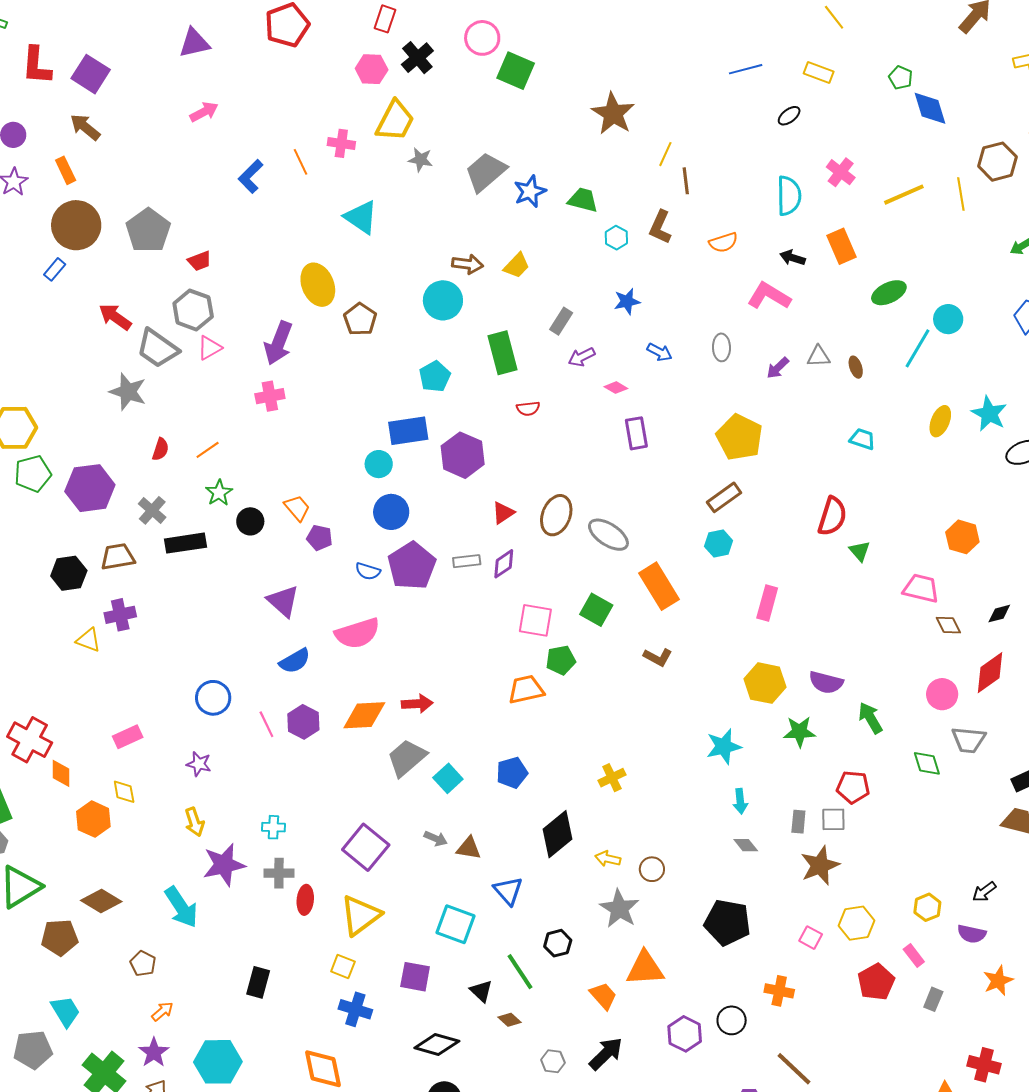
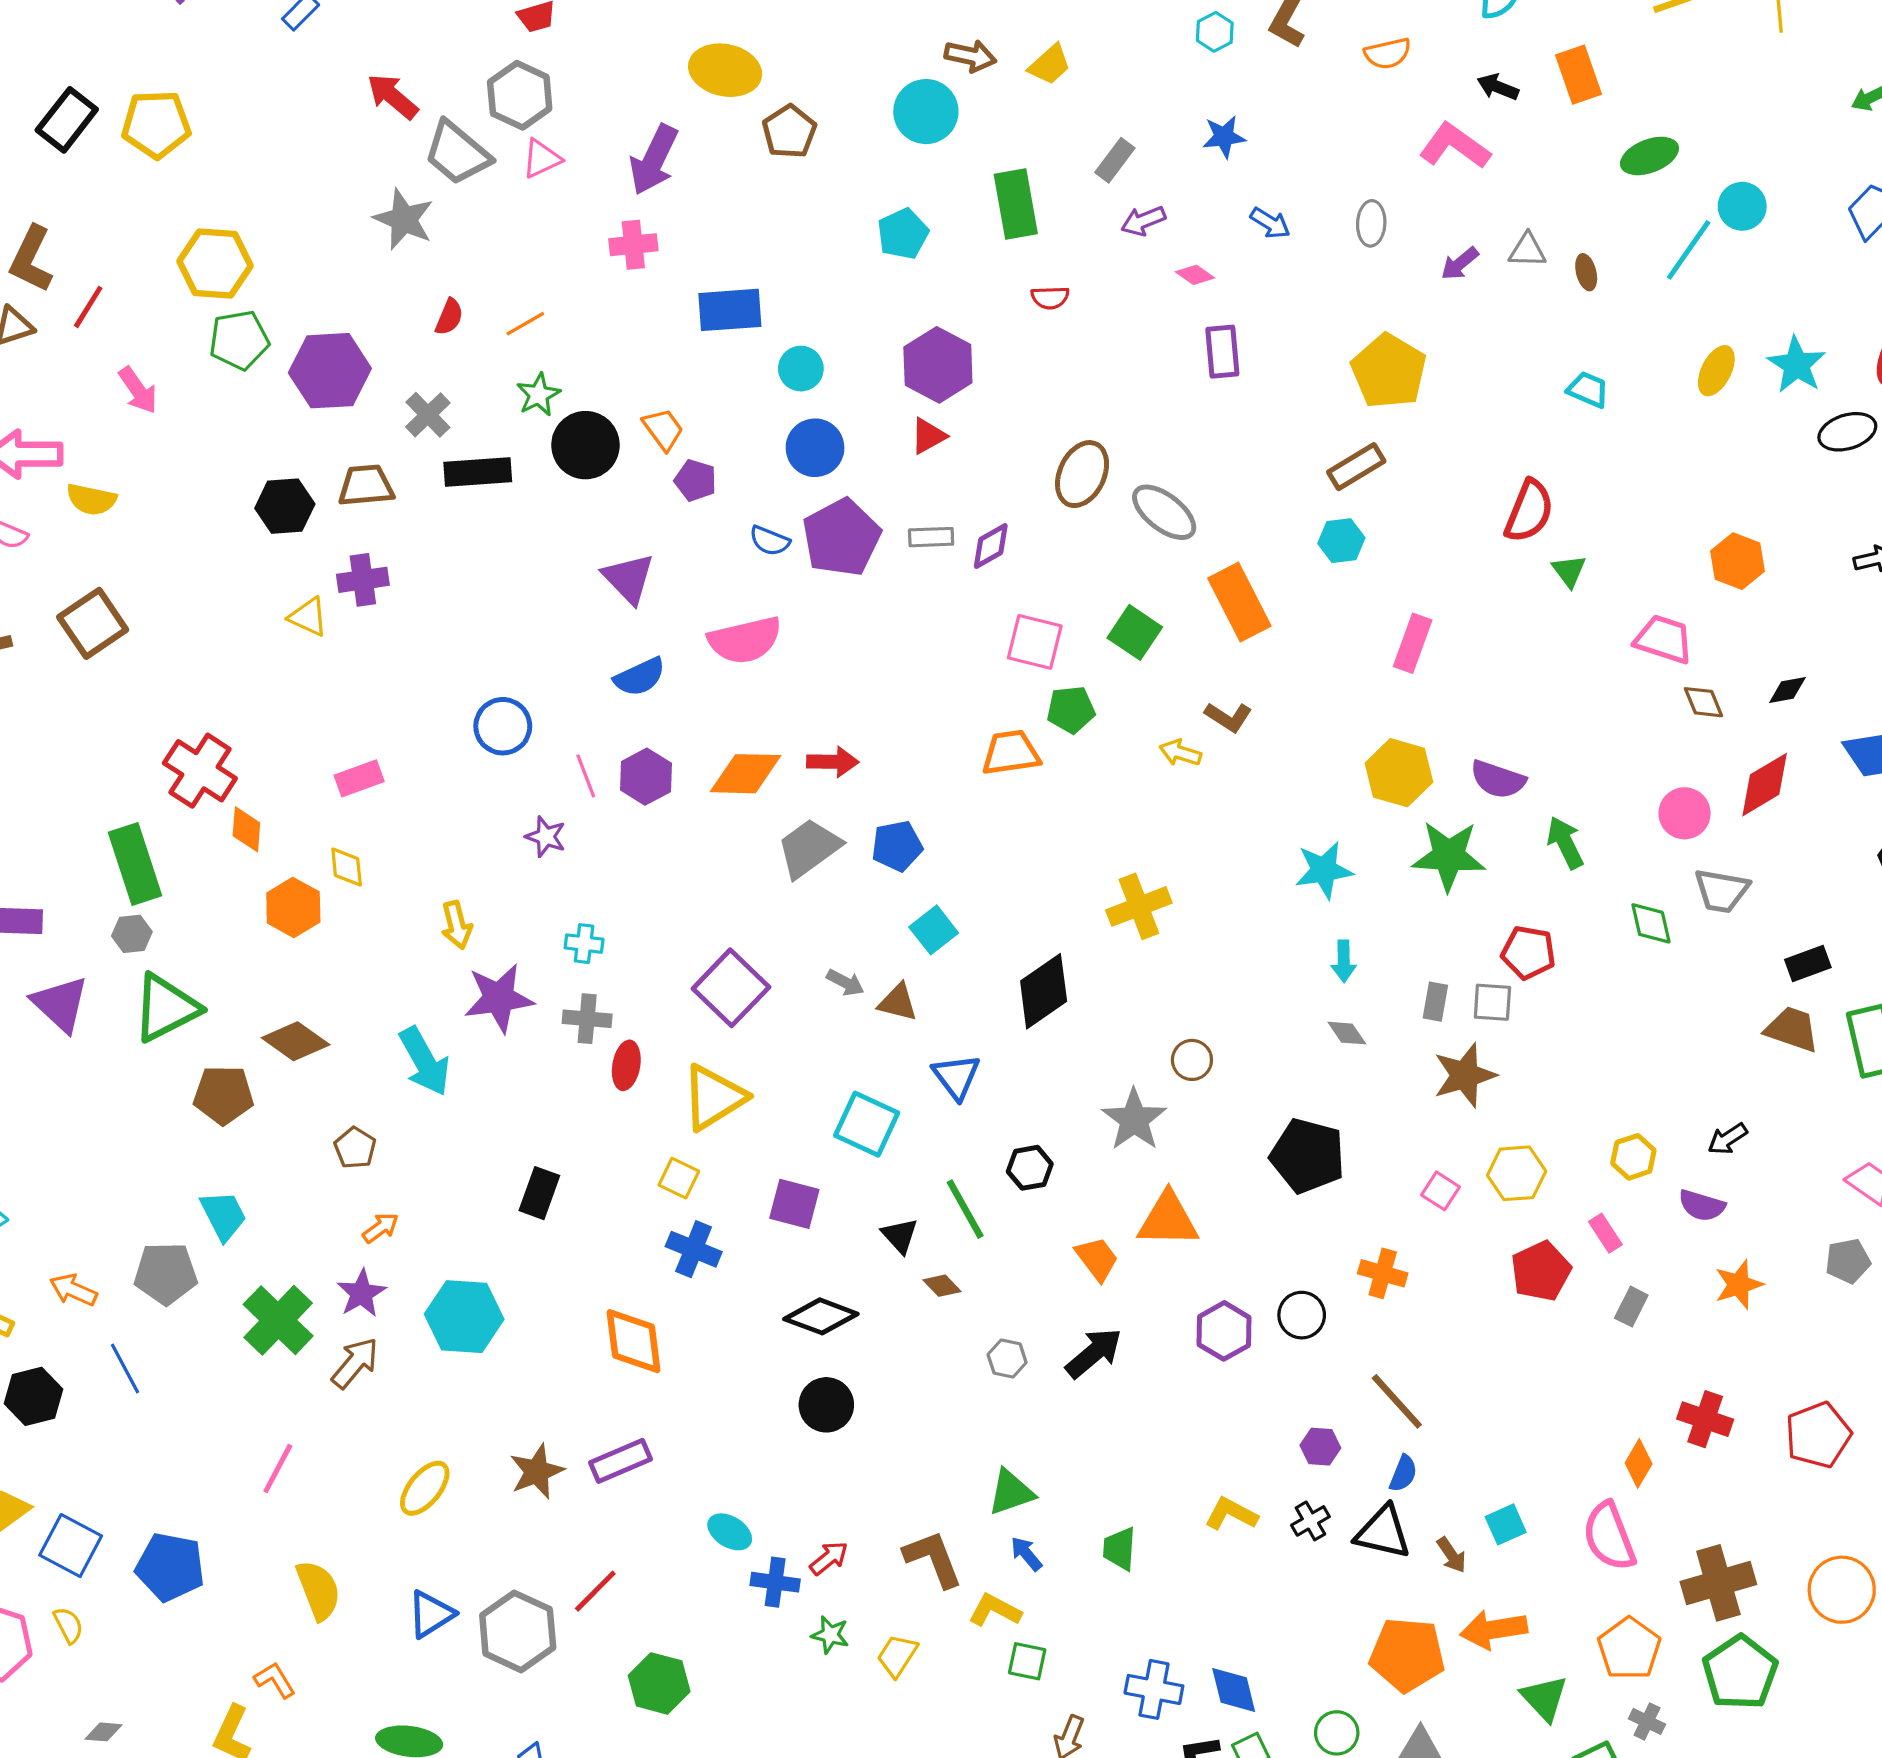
yellow ellipse: (318, 285) -> (725, 70), turned -60
blue rectangle: (408, 431) -> (730, 310), moved
red triangle: (503, 513) -> (928, 436), moved
black circle: (250, 521) -> (585, 445), size x1.5
green star: (800, 732) -> (1449, 856), size x1.4
purple star: (199, 764) -> (546, 837), moved
blue pentagon: (512, 773) -> (897, 846), moved
cyan square: (448, 778) -> (934, 930), moved
yellow cross: (612, 778) -> (1139, 906), size x1.4
yellow arrow: (608, 859) -> (1180, 753), moved

